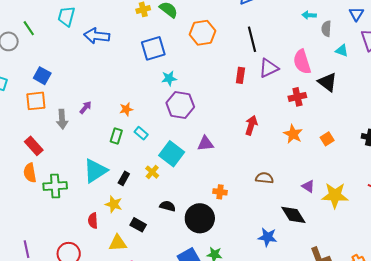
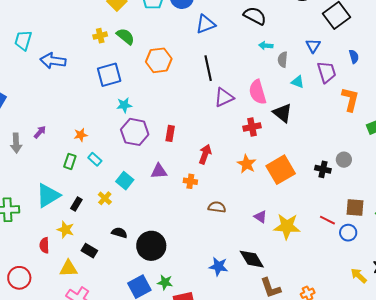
red rectangle: (240, 75) -> (170, 133), moved
orange square: (327, 139) -> (281, 170), size x2.0
cyan square: (172, 154) -> (125, 181), size x0.7
orange cross: (220, 192) -> (190, 181), moved
black diamond: (293, 215) -> (252, 259), moved

